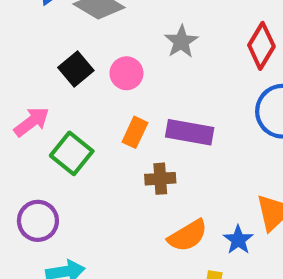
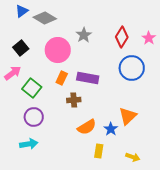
black square: (76, 69) -> (21, 48), moved
pink circle: (126, 73) -> (58, 50), size x1.6
purple circle: (38, 221) -> (34, 117), moved

